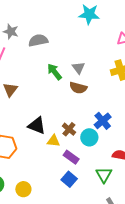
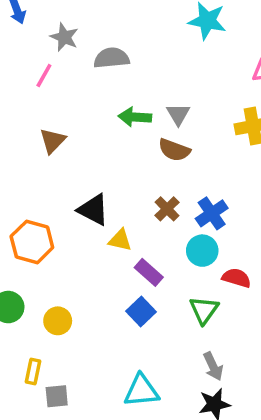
green arrow: (55, 72) -> (135, 117), turned -54
brown cross: (69, 129) -> (167, 209), moved
cyan circle: (89, 137) -> (202, 251), moved

